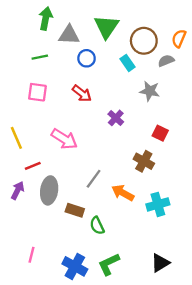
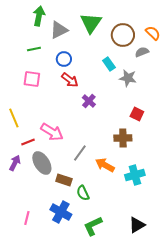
gray triangle: (69, 35) -> (59, 30), turned -30
orange semicircle: (179, 38) -> (153, 33), turned 112
blue circle: (87, 58) -> (64, 59), moved
cyan rectangle: (127, 63) -> (109, 64), moved
purple cross: (116, 118) -> (89, 101), moved
pink arrow: (64, 139) -> (52, 132), moved
brown cross: (144, 161) -> (123, 138), turned -30
gray ellipse: (49, 190) -> (42, 163), turned -40
blue cross: (75, 266) -> (61, 212), moved

